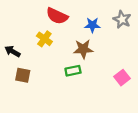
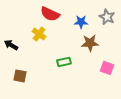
brown star: (83, 49) -> (90, 43), moved
brown square: (23, 75) -> (20, 76), moved
pink square: (122, 78) -> (107, 68), turned -32

